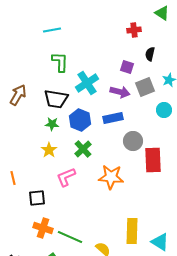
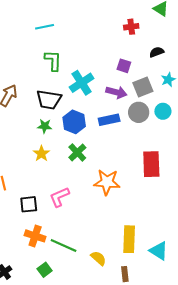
black semicircle: (150, 54) -> (157, 52), moved, turned 56
gray circle: (133, 141) -> (139, 112), moved
pink L-shape: (66, 177) -> (59, 197), moved

